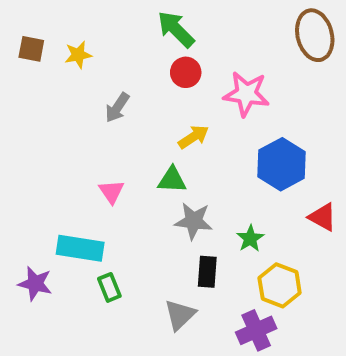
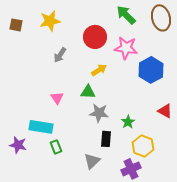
green arrow: (176, 29) -> (126, 15), moved
yellow star: (78, 55) -> (50, 21), moved, size x1.5
red circle: (186, 72) -> (95, 37), size x1.5
blue hexagon: (282, 164) -> (151, 70), moved

